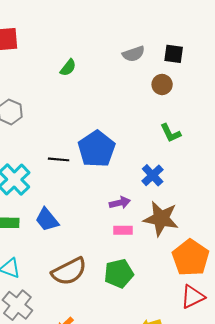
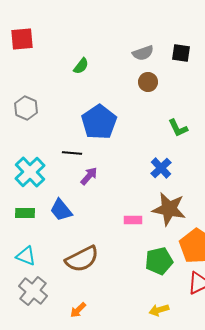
brown circle: (162, 84) -> (148, 82), moved
blue pentagon: (97, 149) -> (99, 122), moved
purple arrow: (120, 203) -> (89, 176), moved, turned -36
green pentagon: (119, 273) -> (159, 261), moved

